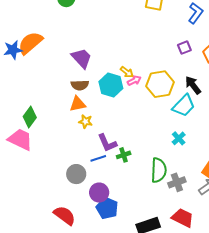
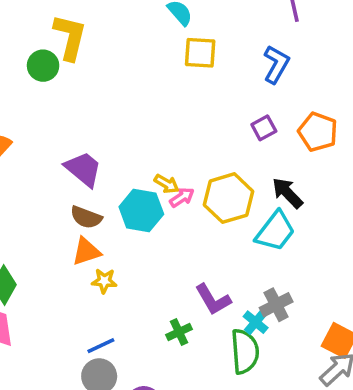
brown semicircle: (80, 85) -> (86, 217), turned 30
cyan cross: (179, 138) -> (256, 322), moved
purple L-shape: (107, 143) -> (213, 300), moved
blue line: (98, 158) -> (101, 346), moved
gray cross: (177, 182) -> (276, 305), moved

